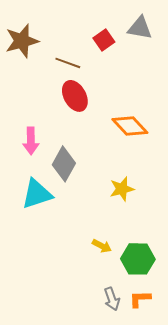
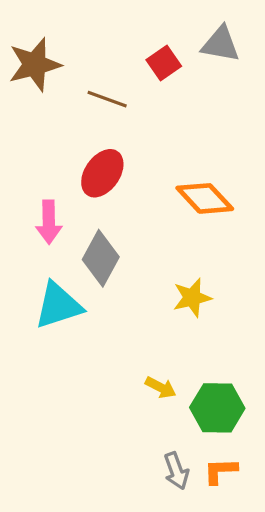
red ellipse: (75, 96) -> (102, 173), moved, turned 64

